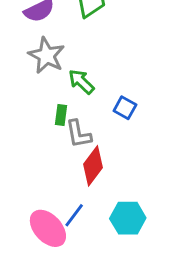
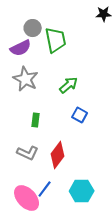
green arrow: (81, 82) -> (69, 85), moved, turned 96
gray L-shape: (78, 134) -> (28, 153), moved, turned -55

